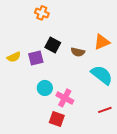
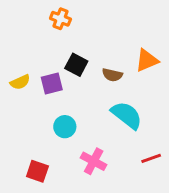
cyan semicircle: (102, 75) -> (127, 115), moved
pink cross: (65, 98) -> (94, 161), moved
red square: (57, 119) -> (37, 171), moved

